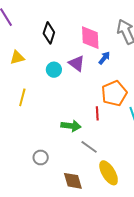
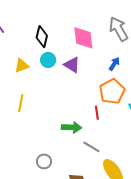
yellow triangle: (17, 58) -> (22, 66), moved
blue arrow: (104, 58) -> (114, 64), moved
cyan circle: (54, 70) -> (48, 60), moved

